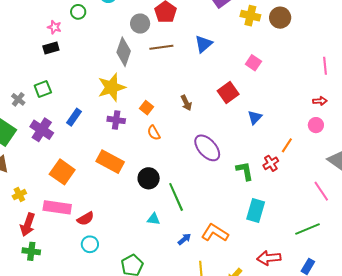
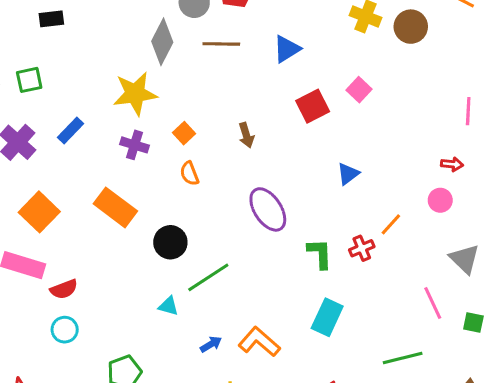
red square: (228, 93) -> (313, 106), moved
green line: (176, 197) -> (208, 277), turned 72

